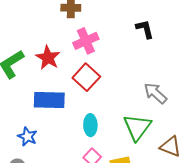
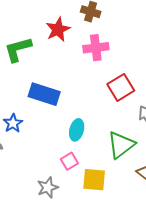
red star: (48, 58) -> (58, 29), moved
red square: (86, 77) -> (121, 87), moved

